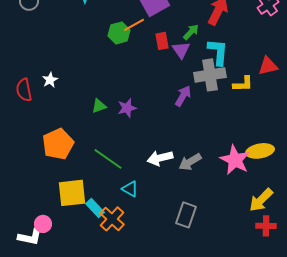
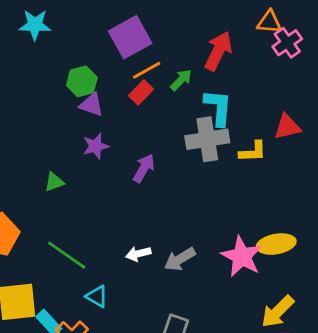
orange line: (134, 25) -> (147, 70), moved
red rectangle: (162, 41) -> (141, 92), turned 54
purple triangle: (181, 50) -> (91, 105), moved, turned -36
purple arrow: (183, 96) -> (144, 168), moved
purple star: (127, 108) -> (96, 146), moved
white arrow: (160, 158) -> (138, 254), size x0.7

